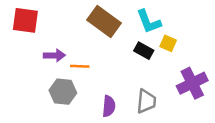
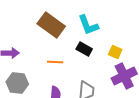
yellow square: (168, 43) -> (115, 52), moved
orange line: (80, 66) -> (55, 62), moved

